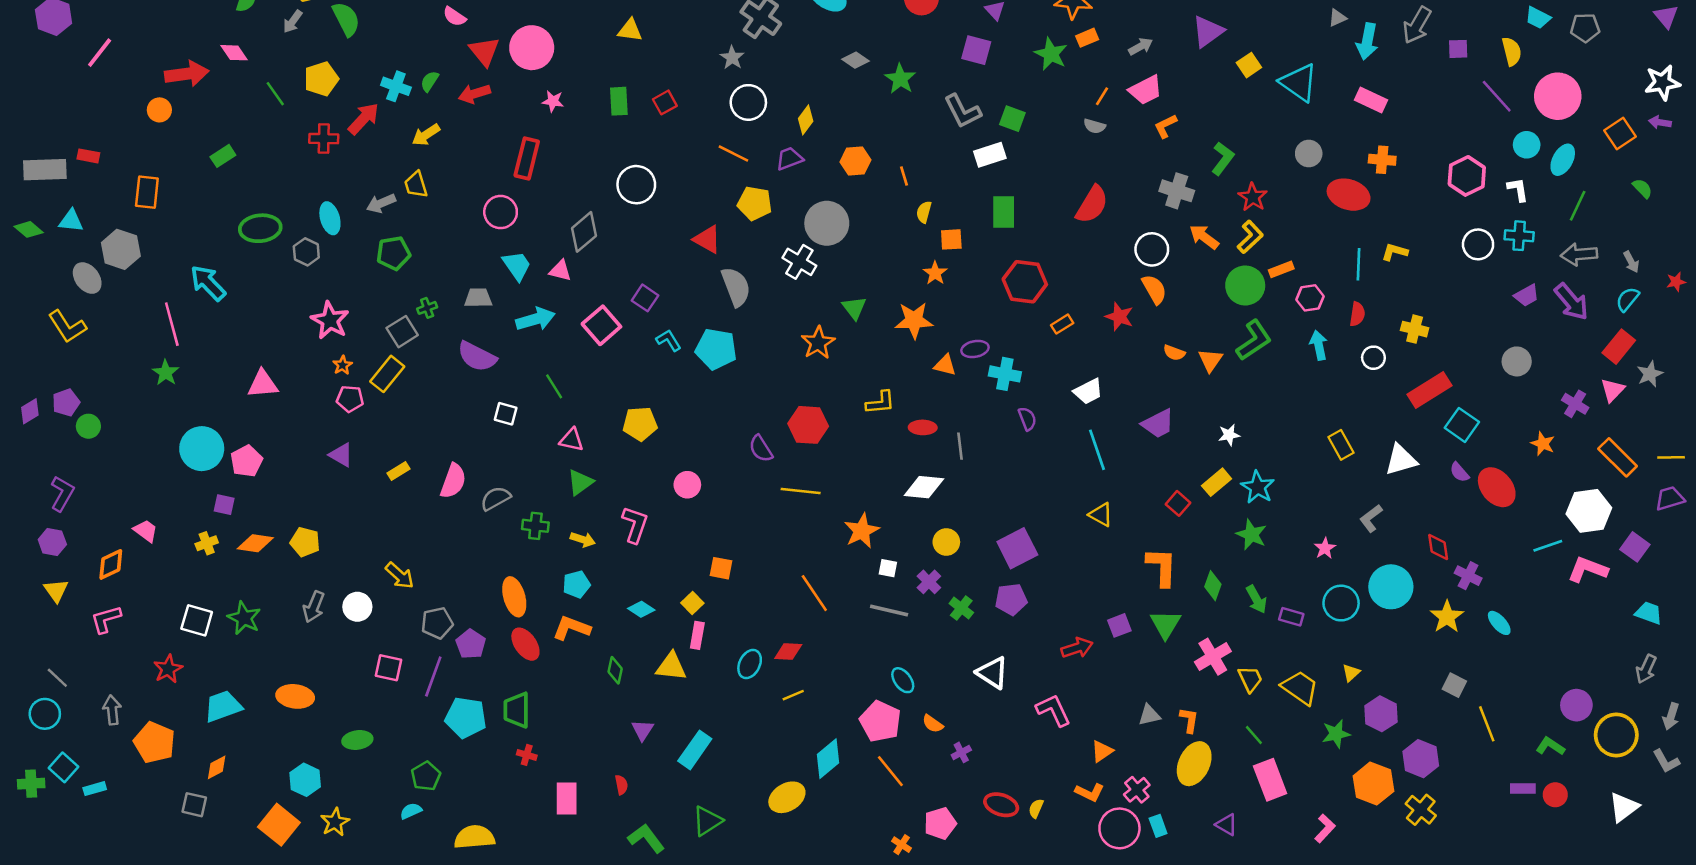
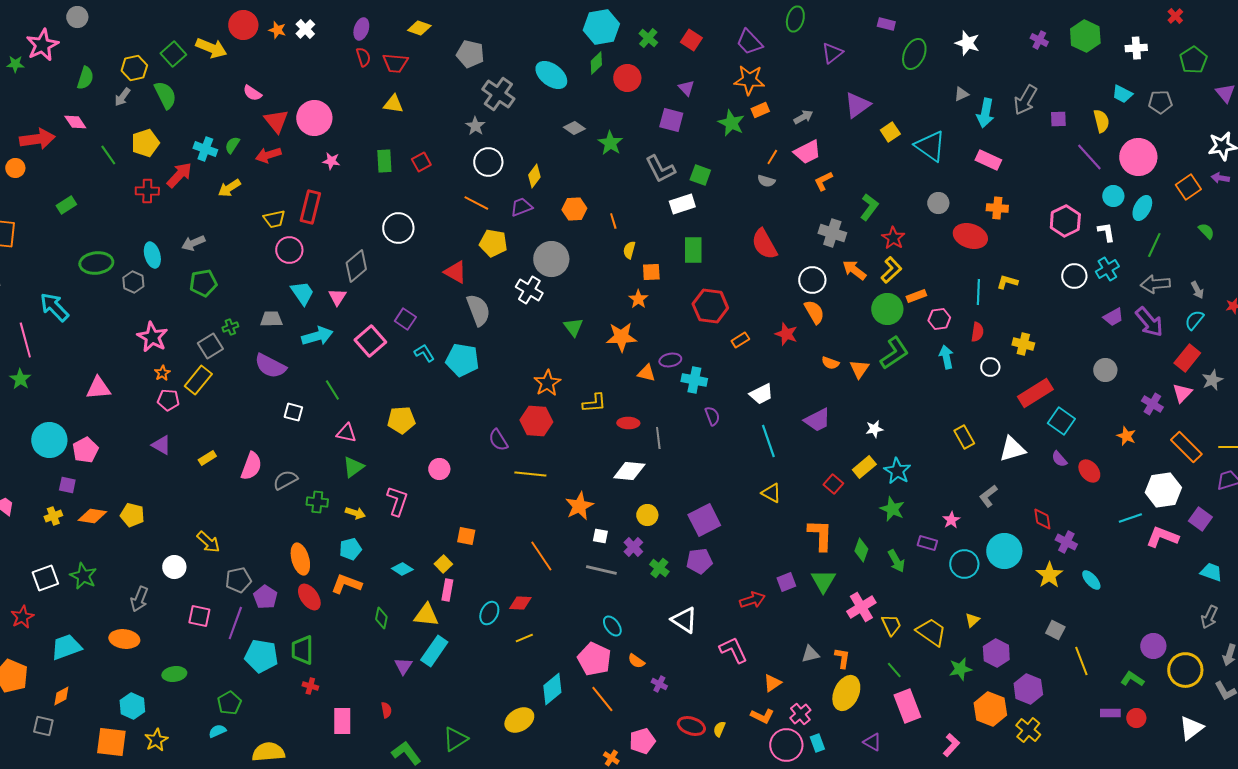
yellow trapezoid: (416, 185) -> (274, 219), moved, turned -85
red semicircle: (1092, 205) -> (764, 244), turned 120
cyan cross: (1519, 236) -> (1107, 269), turned -35
pink triangle: (560, 271) -> (337, 297), turned 48
orange star: (818, 343) -> (547, 383), moved
red ellipse: (1497, 487) -> (1089, 471), size x0.7
gray arrow: (314, 607) -> (139, 599), moved
purple rectangle: (1291, 617) -> (927, 543), moved
white square: (197, 620) -> (45, 578), turned -36
cyan rectangle: (695, 750) -> (434, 651), moved
purple cross: (961, 752) -> (659, 684), turned -35
orange square: (279, 825) -> (111, 742), turned -32

